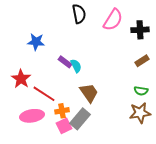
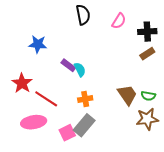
pink semicircle: (113, 20) -> (119, 21), size x0.7
brown rectangle: (142, 61) -> (147, 54), moved
brown trapezoid: (89, 93) -> (127, 95), moved
orange cross: (62, 111) -> (85, 99), moved

